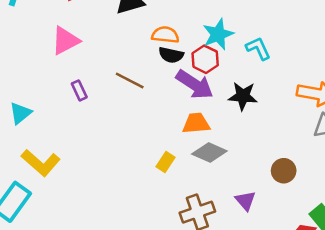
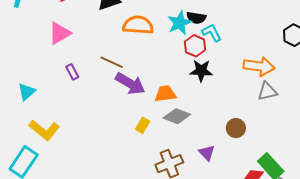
orange semicircle: (165, 35) -> (138, 25), size x1.4
black semicircle: (171, 55) -> (196, 18), moved
red hexagon: (205, 59) -> (195, 46), moved
purple arrow: (195, 84) -> (130, 84), moved

